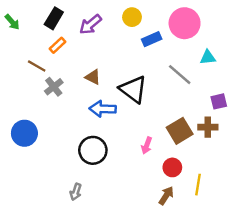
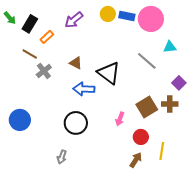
black rectangle: (54, 18) -> (30, 24), moved
blue rectangle: (152, 39) -> (127, 16), moved, turned 35
purple square: (219, 101) -> (179, 83), turned -32
blue circle: (24, 133) -> (20, 120), moved

